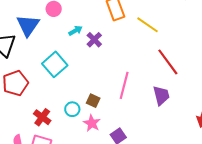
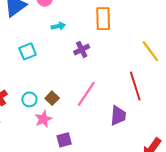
yellow line: (148, 25) -> (150, 51), moved
purple cross: (94, 40) -> (82, 49), moved
cyan square: (55, 64) -> (28, 51), size x0.7

